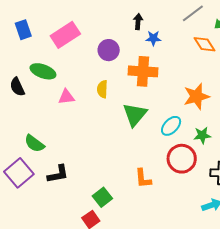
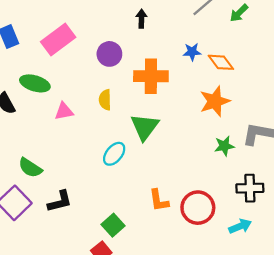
blue star: (153, 38) -> (192, 52), moved
orange diamond: (204, 44) -> (221, 62), moved
cyan ellipse: (171, 126) -> (114, 154), moved
red circle: (182, 159) -> (198, 208), moved

